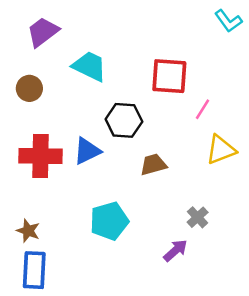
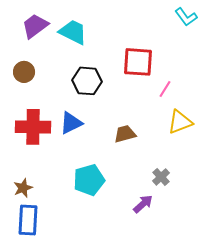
cyan trapezoid: (90, 66) -> (73, 32), moved
black hexagon: (124, 120) -> (87, 81), moved
brown star: (28, 231) -> (23, 188), turned 30

